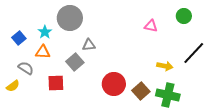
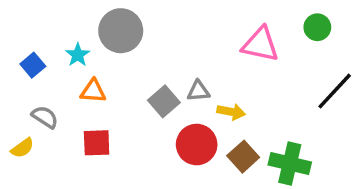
pink triangle: (151, 26) -> (260, 44), size x1.6
gray triangle: (89, 45) -> (198, 91), moved
orange triangle: (43, 52) -> (93, 91), moved
gray square: (75, 62) -> (164, 101), moved
yellow arrow: (165, 66) -> (231, 112), moved

